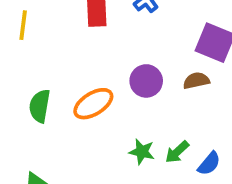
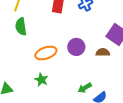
green semicircle: (40, 106) -> (21, 27), moved, turned -30
green star: (142, 152) -> (41, 80), moved

